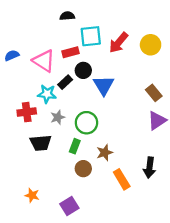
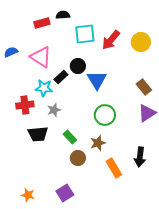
red rectangle: (70, 52) -> (42, 23), moved
green circle: (86, 123) -> (105, 115), moved
green rectangle: (75, 146) -> (70, 137), turned -64
orange star: (32, 195) -> (28, 195), moved

